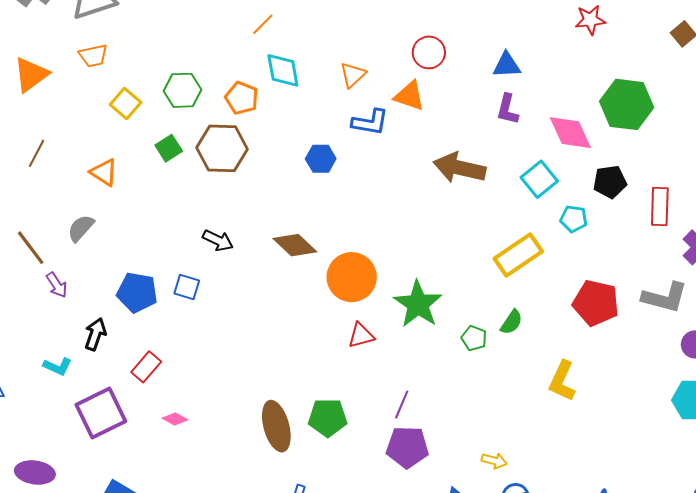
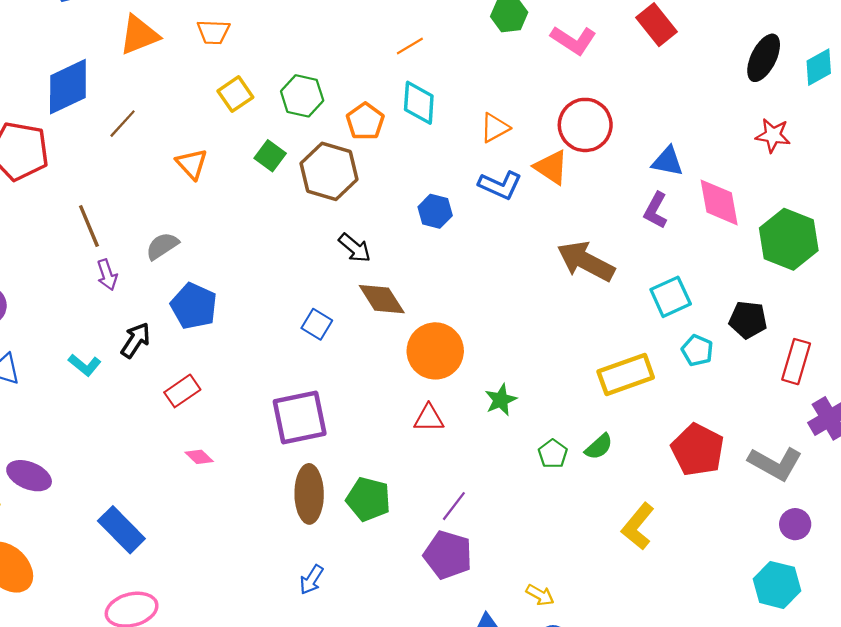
red circle: (429, 52) -> (585, 125), size x1.4
pink diamond: (570, 133) -> (719, 202), moved
green square: (169, 148) -> (270, 156), turned -36
gray semicircle: (81, 228) -> (162, 246), moved
black arrow: (218, 240) -> (355, 248), moved
blue square: (187, 287) -> (317, 324), moved
green star: (418, 304) -> (501, 400), size x0.6
purple square: (101, 413) -> (300, 418), moved

